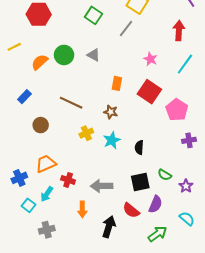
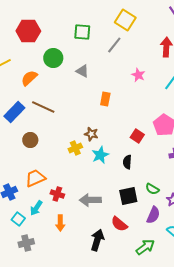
green square: (93, 15) -> (82, 32), turned -30
green circle: (64, 55) -> (53, 58), moved
red square: (149, 92) -> (137, 136), moved, size x0.6
blue rectangle: (24, 97) -> (14, 112), size x1.5
brown line: (71, 103) -> (43, 107), moved
brown star: (111, 112) -> (91, 134), moved
purple semicircle: (155, 204) -> (153, 215), moved
orange arrow: (82, 209) -> (60, 223), moved
gray cross: (47, 230) -> (26, 243), moved

